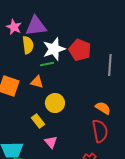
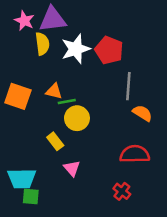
green line: (47, 64) -> (67, 102), moved
gray line: (110, 65) -> (128, 86), moved
orange semicircle: (103, 108) -> (142, 113), moved
red semicircle: (100, 131) -> (135, 154), turned -80

